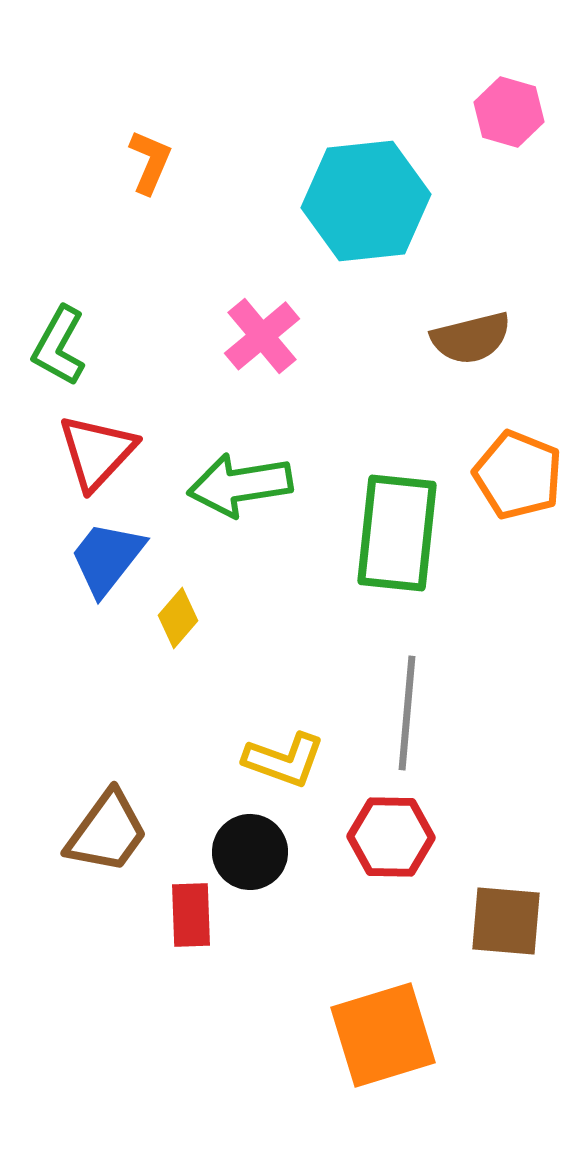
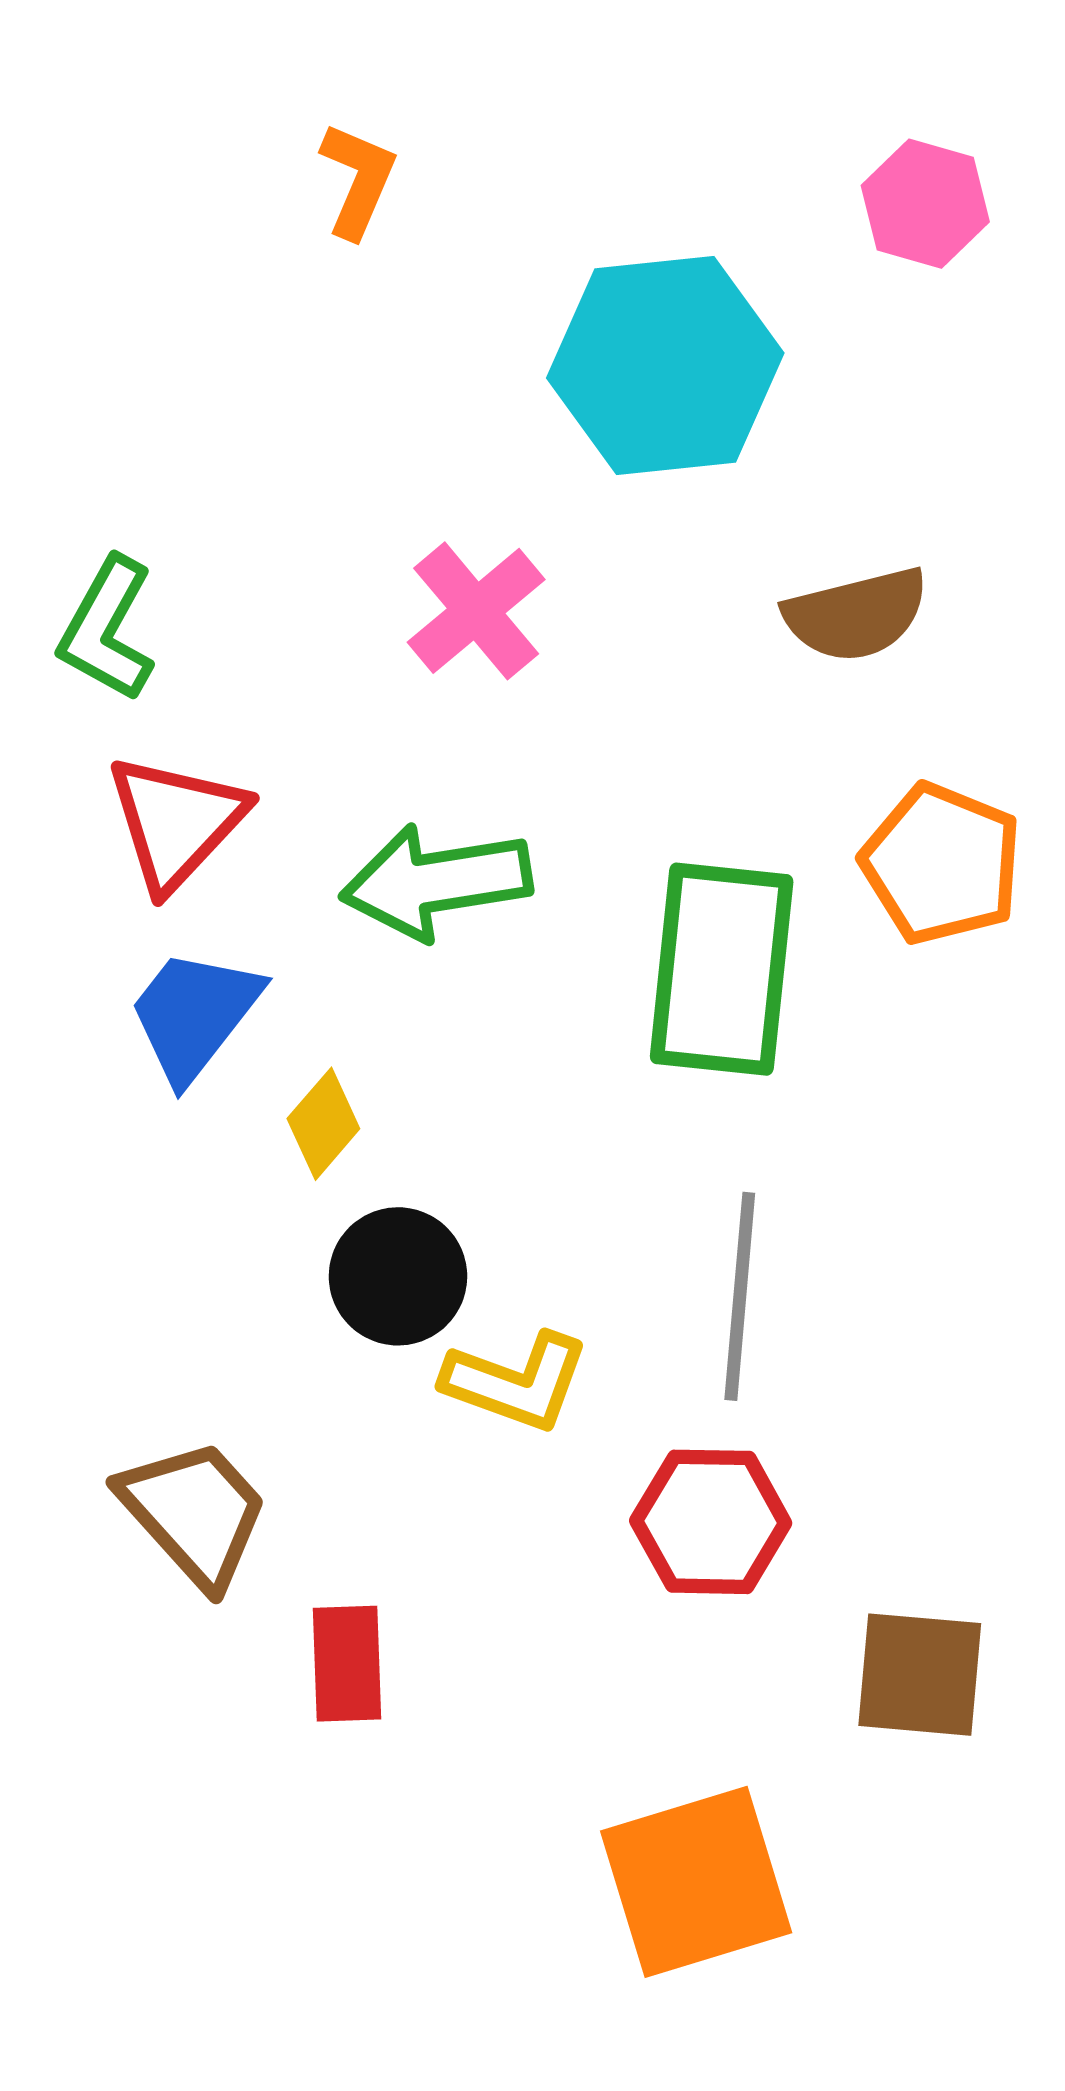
orange L-shape: (150, 162) -> (358, 180), moved
brown trapezoid: (107, 832) -> (194, 1513), turned -78
black circle: (250, 852) -> (398, 1276), moved

